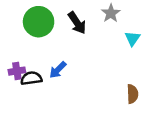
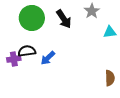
cyan triangle: (132, 39) -> (110, 32), turned 48
black semicircle: (31, 78) -> (27, 51), moved

